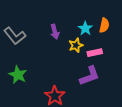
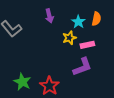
purple arrow: (55, 32) -> (49, 16), moved
green star: (18, 75) -> (22, 82), moved

